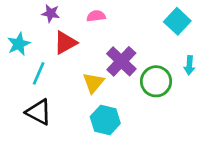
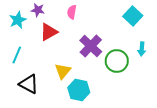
pink semicircle: (96, 16) -> (72, 12), turned -72
cyan star: (19, 44) -> (18, 20), moved
cyan line: (39, 73) -> (17, 55), moved
yellow triangle: (93, 83) -> (63, 71), moved

